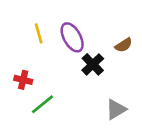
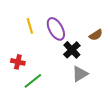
gray triangle: (116, 109) -> (80, 74), moved

